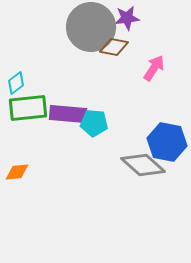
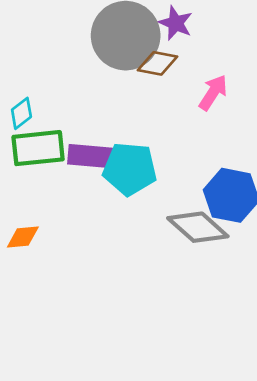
purple star: (127, 18) -> (176, 23), turned 30
cyan pentagon: (94, 123) -> (130, 169), size x1.4

